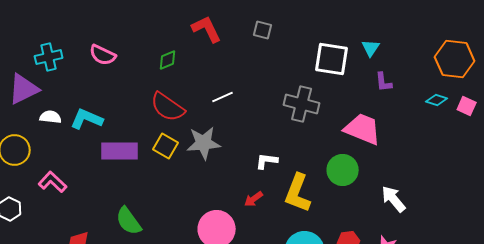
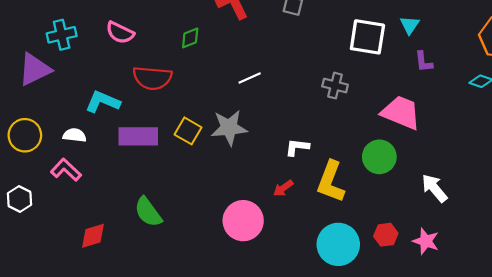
gray cross: (302, 104) -> (335, 86), size x0.7
red semicircle: (168, 107) -> (152, 78), moved, turned -30
white semicircle: (51, 117) -> (75, 135), moved

